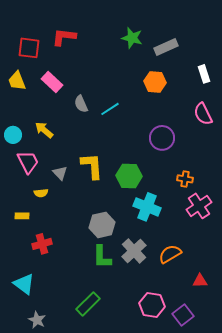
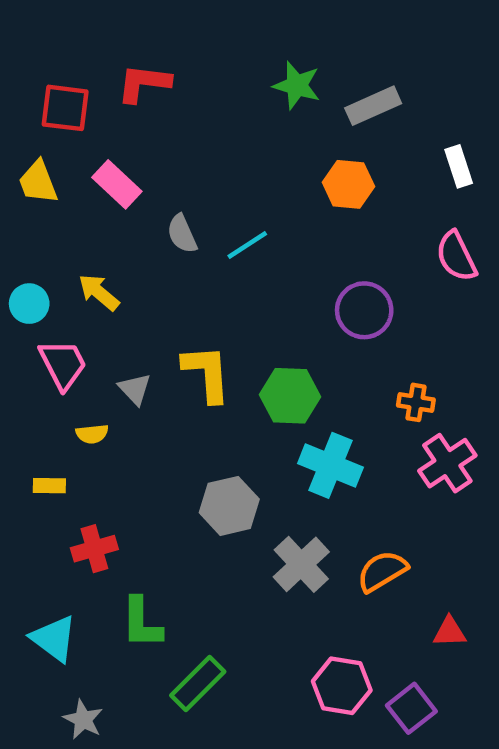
green L-shape: (102, 257) -> (142, 623), moved

